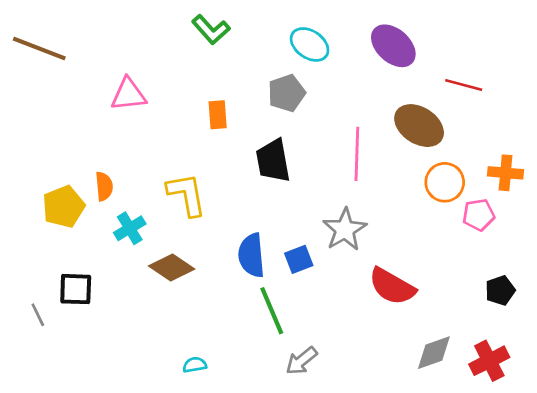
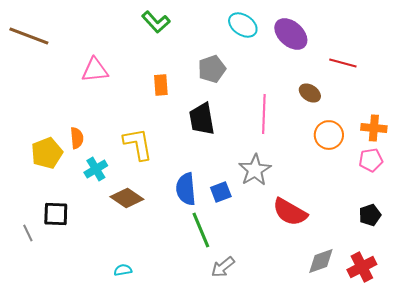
cyan ellipse: (310, 44) -> (243, 25), moved
brown ellipse: (419, 126) -> (310, 93), size x0.6
pink pentagon: (479, 215) -> (371, 160), moved
cyan semicircle: (195, 365) -> (123, 270), moved

